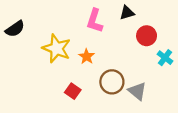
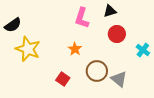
red circle: (147, 36) -> (117, 34), moved
yellow star: (57, 48) -> (28, 49), moved

